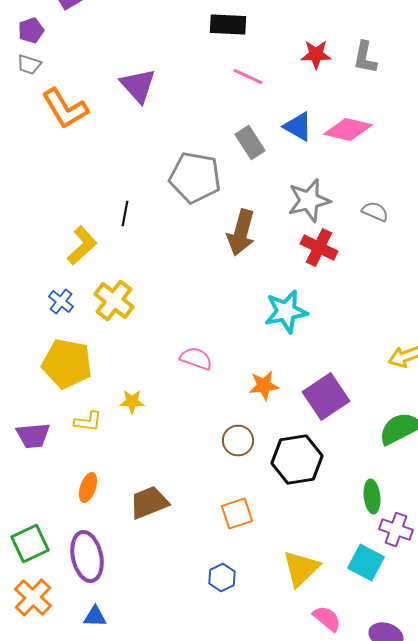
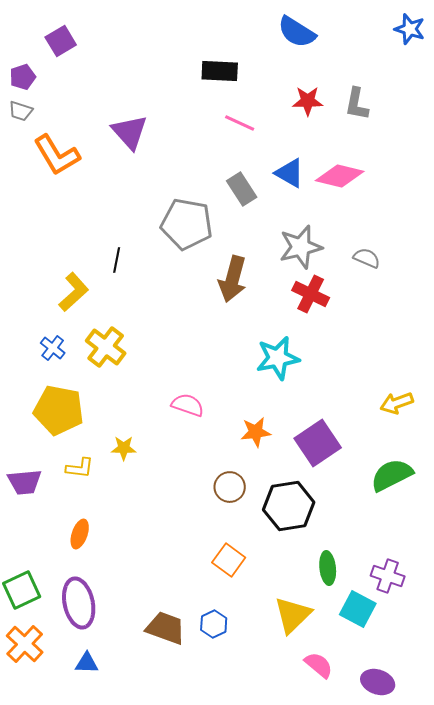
green ellipse: (372, 496) -> (328, 568), moved
brown trapezoid: (149, 502) -> (166, 628), moved, turned 42
orange square: (237, 514) -> (229, 560), turned -36

